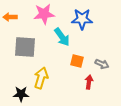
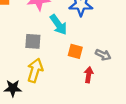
gray square: (25, 47) -> (33, 41), moved, size x0.7

